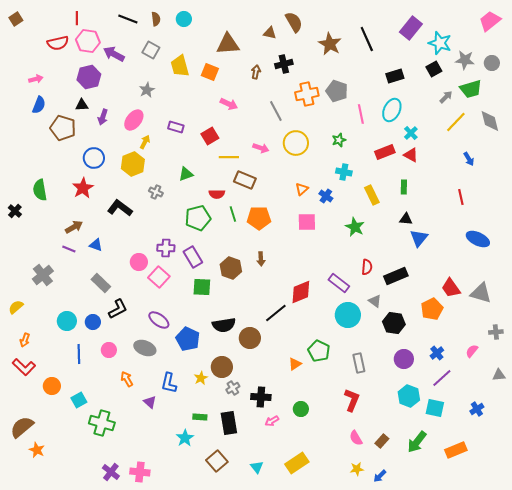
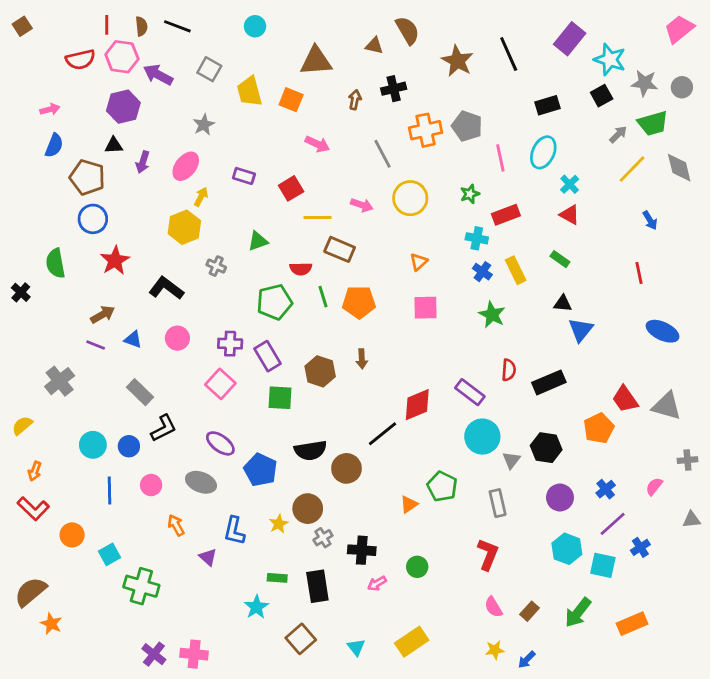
brown semicircle: (156, 19) -> (141, 26), moved
red rectangle: (385, 152) -> (506, 215), moved
blue circle: (94, 158) -> (93, 219), moved
green rectangle: (404, 187) -> (560, 259), turned -56
blue cross: (326, 196) -> (482, 272), moved
pink circle: (139, 262) -> (177, 338), moved
gray triangle: (375, 301) -> (511, 460), moved, turned 32
blue cross: (477, 409) -> (640, 547), moved

